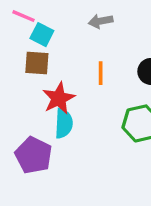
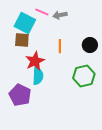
pink line: (23, 16) -> (42, 12), moved
cyan square: (42, 35) -> (25, 23), size x1.5

